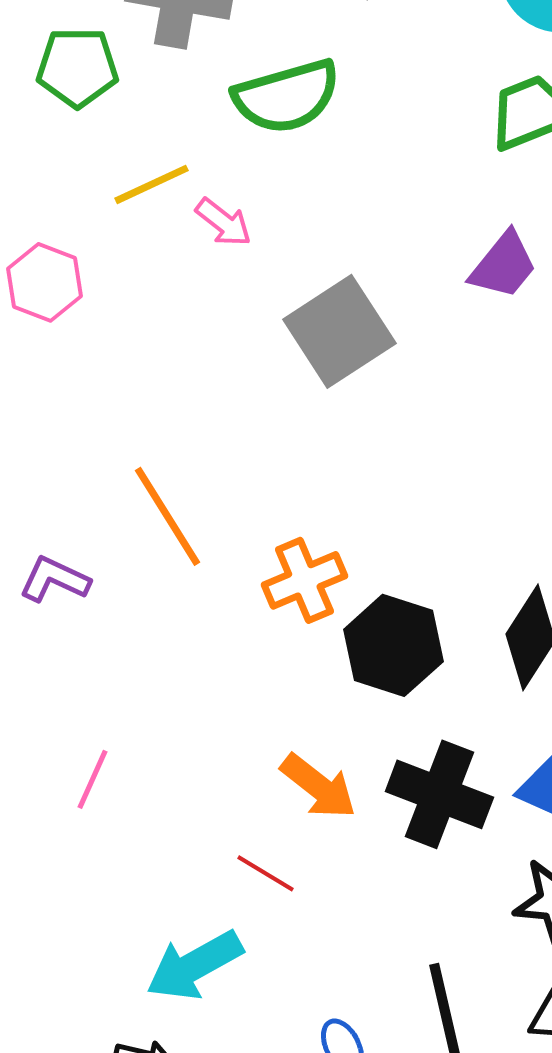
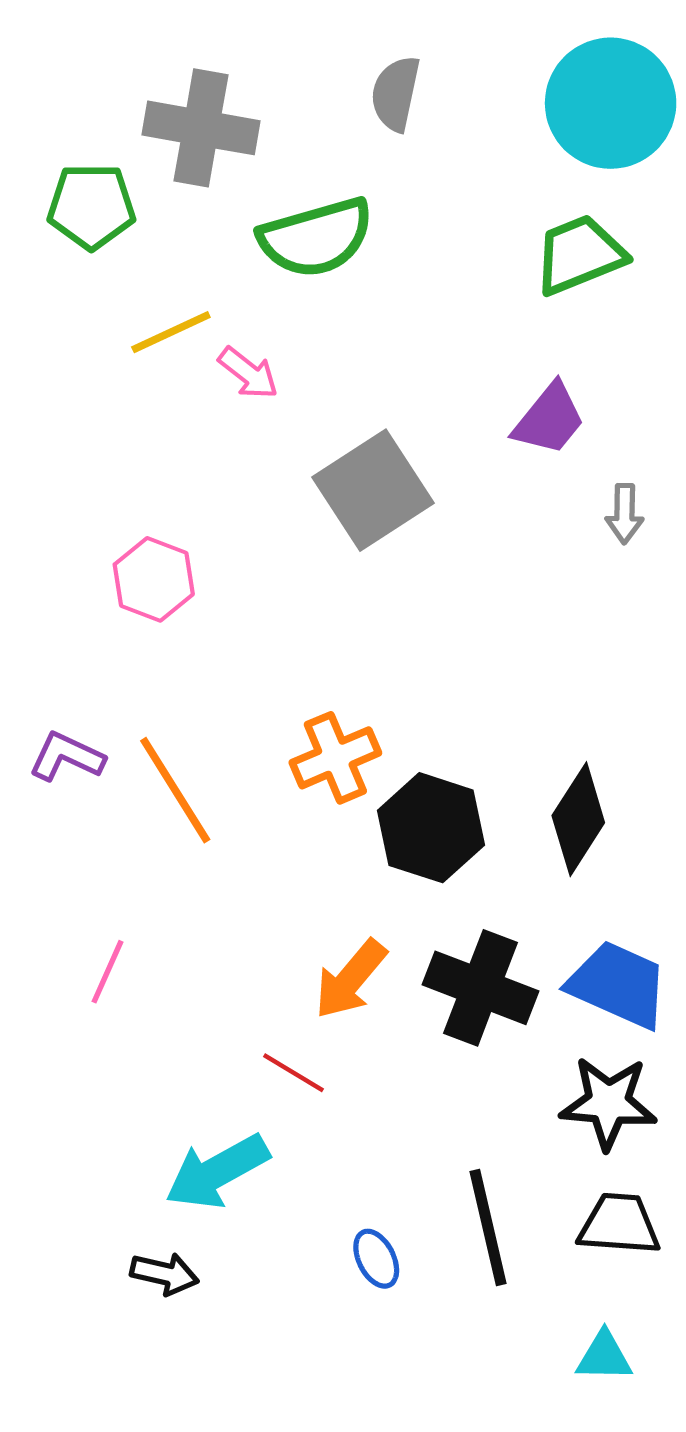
pink hexagon: (44, 282) -> (154, 579), moved
orange line: (167, 516) -> (175, 790), moved
orange arrow: (318, 786) -> (350, 979), turned 92

